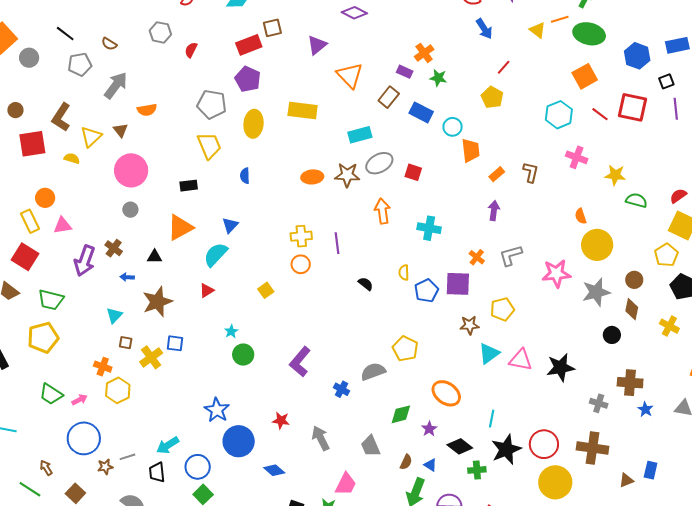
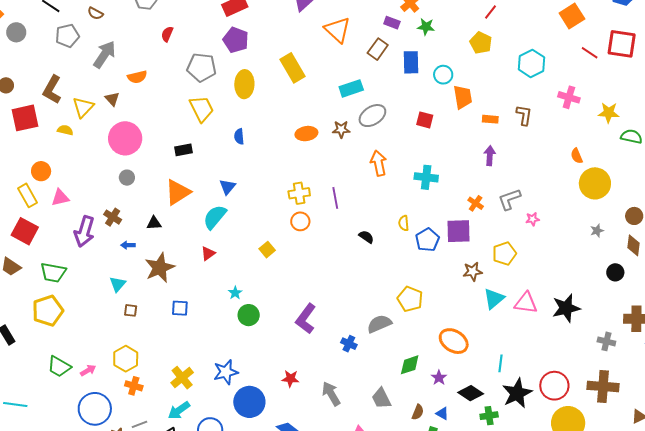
red semicircle: (191, 50) -> (167, 34), moved
yellow rectangle: (303, 111) -> (293, 68), turned 56
blue rectangle: (421, 112) -> (411, 62), turned 65
cyan hexagon: (559, 115) -> (532, 63), moved
red square: (413, 172) -> (425, 120), moved
orange rectangle: (497, 174) -> (490, 119), turned 49
brown star: (347, 175) -> (341, 129), size x0.7
pink star: (556, 273) -> (533, 219), moved, size x0.5
gray star: (596, 292) -> (597, 231), size x0.5
yellow cross: (151, 357) -> (182, 378), moved
orange cross: (103, 367) -> (134, 386), moved
blue star: (217, 410) -> (226, 372), turned 30

